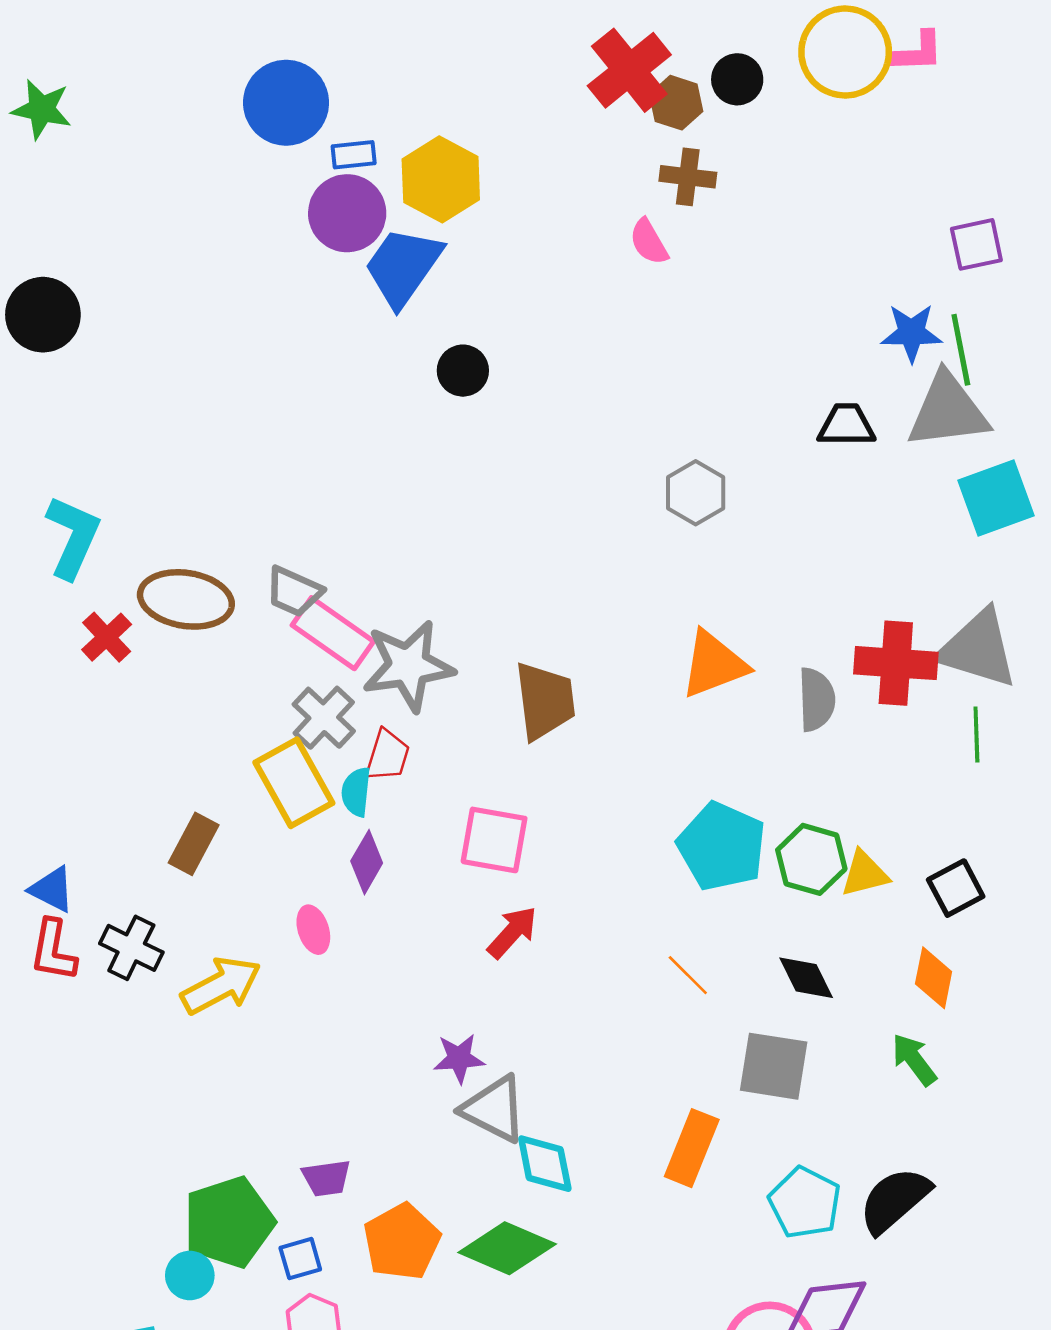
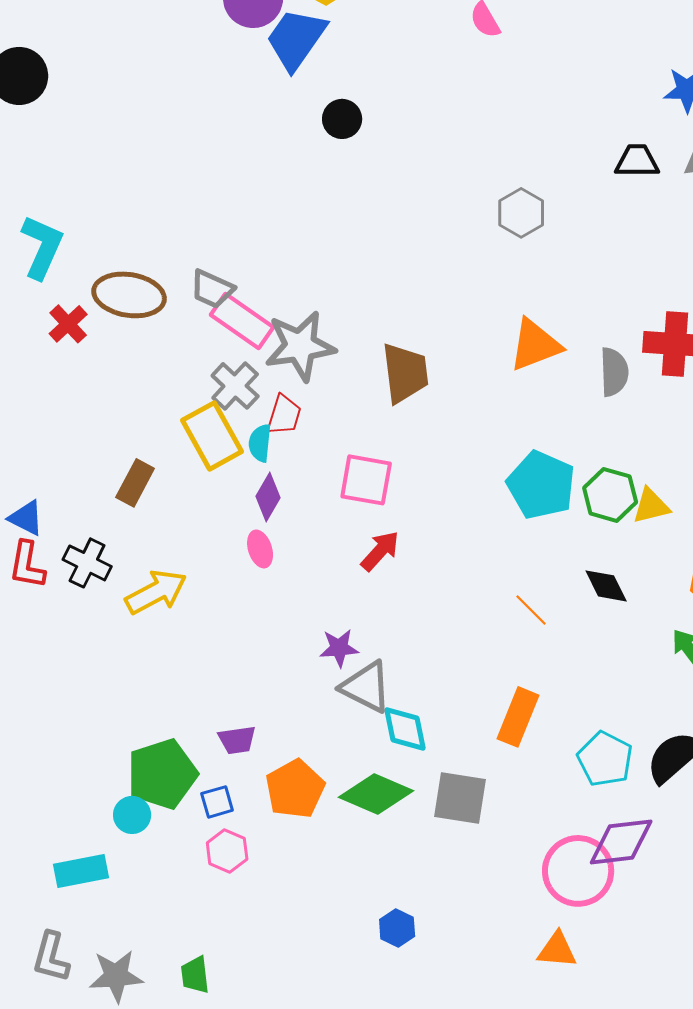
pink ellipse: (313, 930) -> (260, 549), moved
orange line: (688, 975) -> (531, 610), moved
gray square: (774, 1066) -> (460, 798), moved

